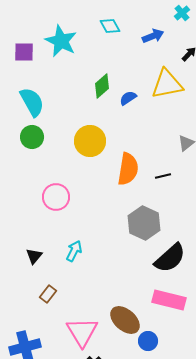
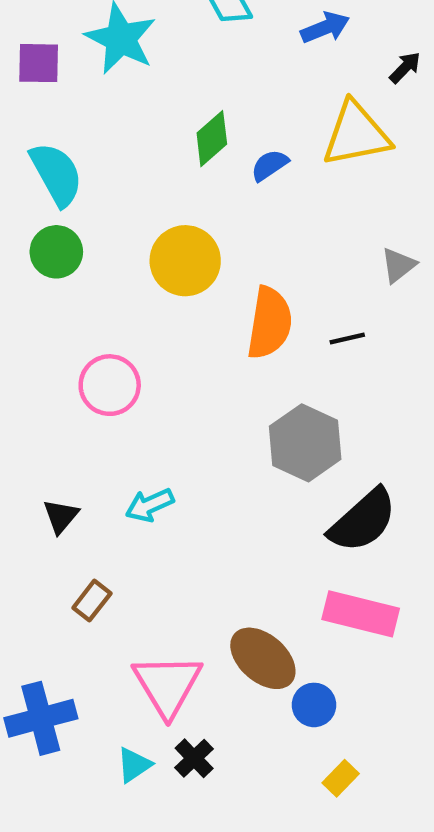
cyan arrow: (74, 251) -> (150, 505), turned -140

